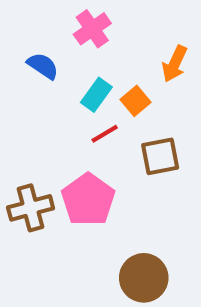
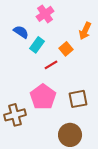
cyan rectangle: (96, 95) -> (37, 45), moved
brown square: (160, 156) -> (78, 99), moved
brown cross: (31, 208) -> (15, 115), moved

